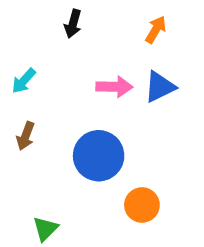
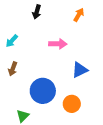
blue triangle: (160, 87) -> (80, 70), moved
blue circle: (99, 156) -> (43, 91), moved

